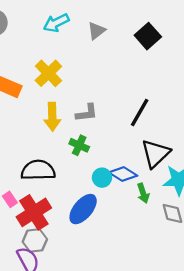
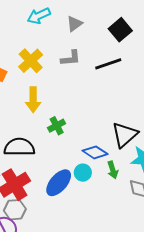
black line: (140, 112) -> (108, 64), moved, turned 40
gray L-shape: (87, 113) -> (71, 58), moved
green cross: (79, 145) -> (57, 126), turned 36
cyan circle: (102, 178) -> (83, 173), moved

